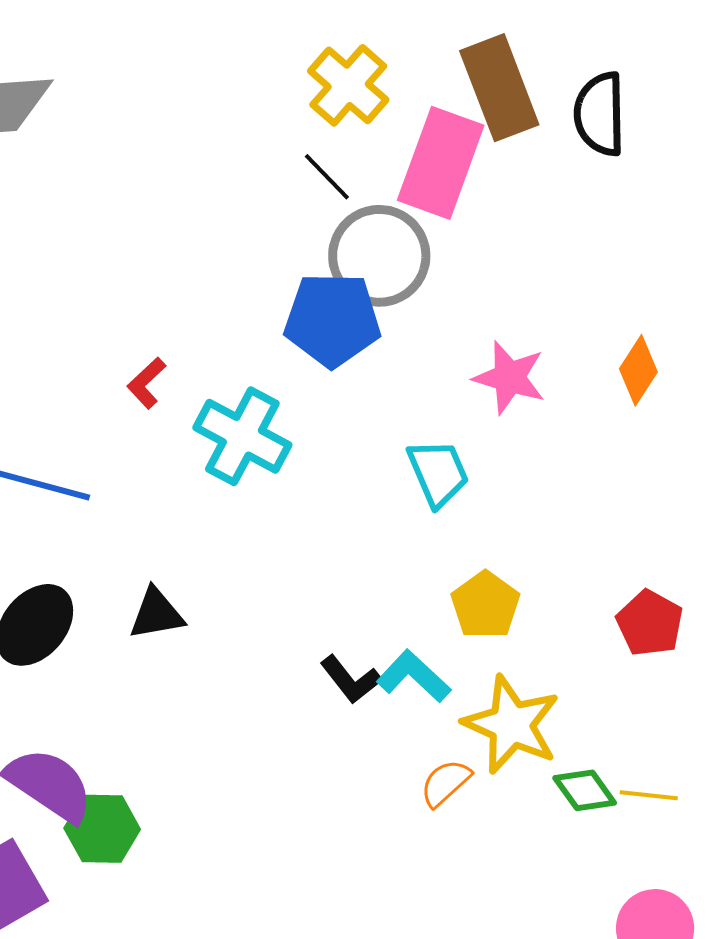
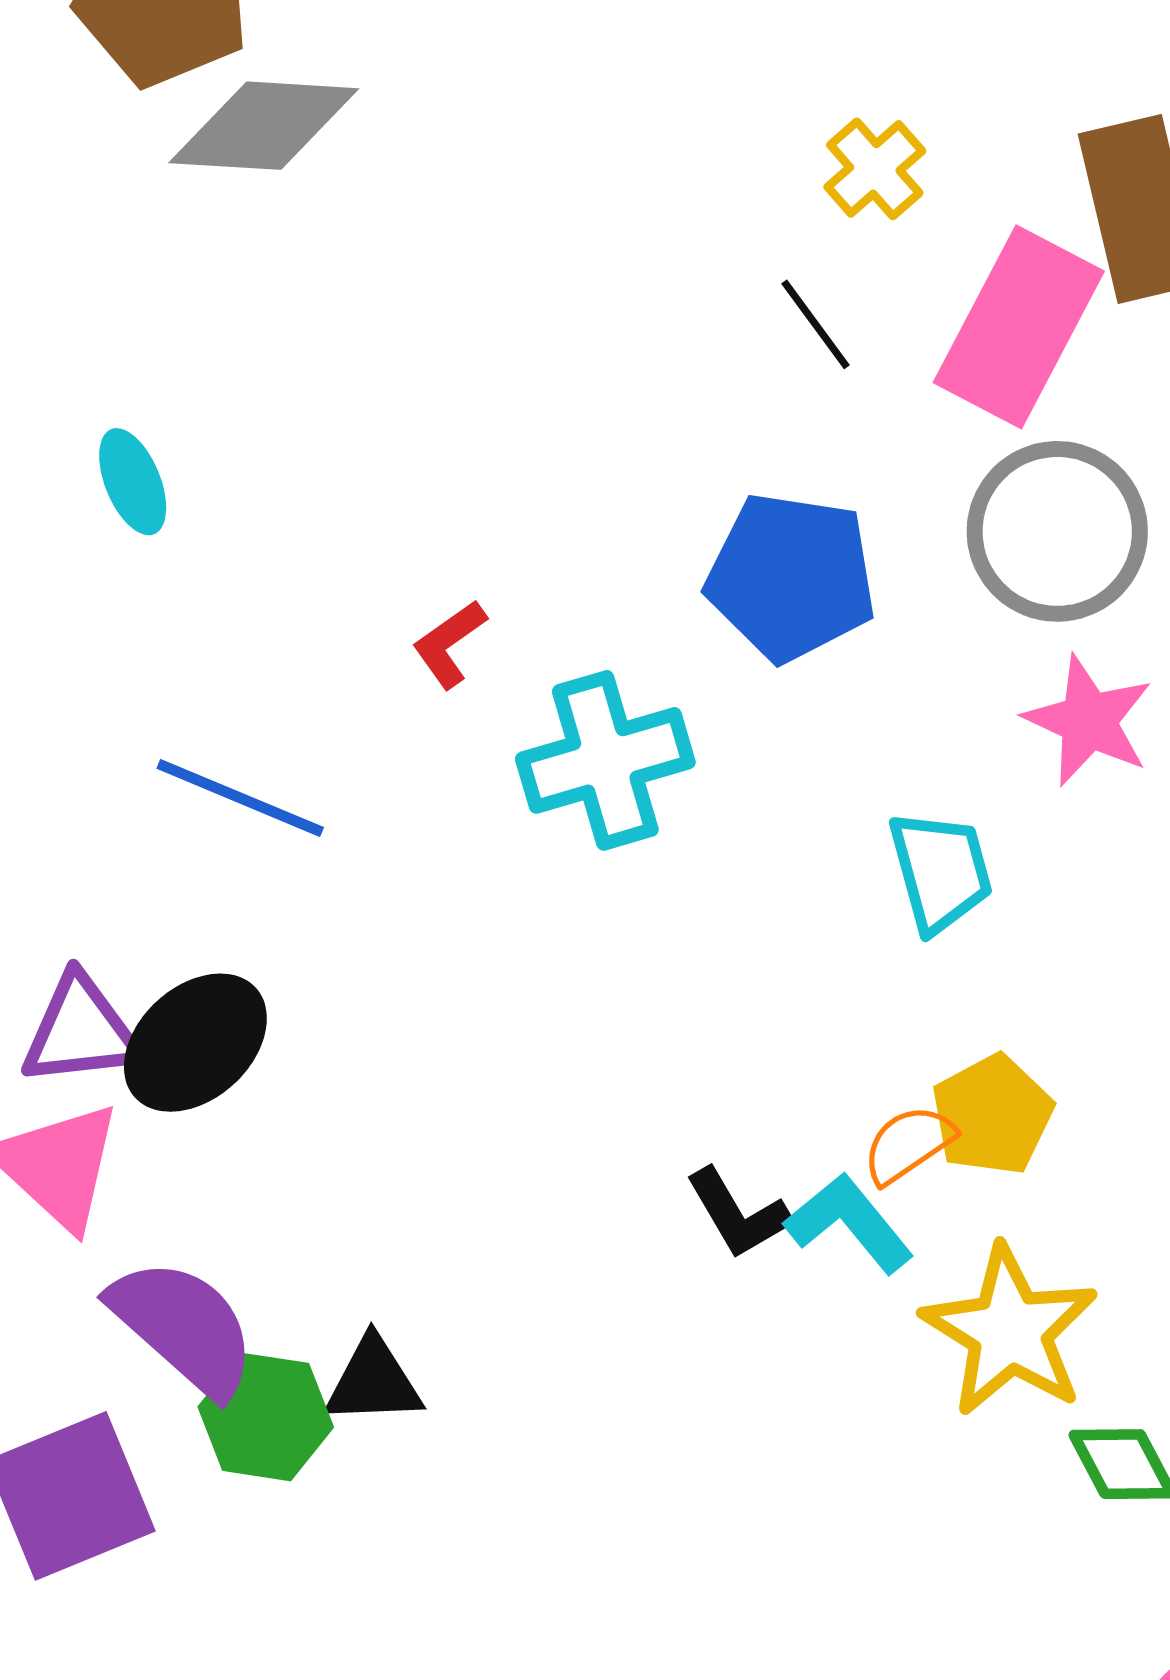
yellow cross: (348, 85) -> (875, 169), size x0.7
gray circle: (379, 256) -> (1057, 531), moved
cyan cross: (242, 436) -> (605, 760), turned 38
black triangle: (156, 614) -> (373, 1381), moved
orange semicircle: (445, 783) -> (908, 1144), moved

